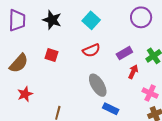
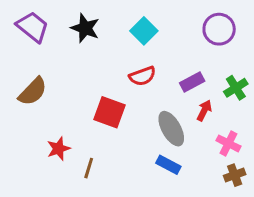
purple trapezoid: (17, 20) -> (33, 27), turned -55
red square: (51, 55) -> (110, 112), moved, size x1.5
gray ellipse: (98, 85) -> (171, 129), moved
red star: (25, 94) -> (59, 149), moved

